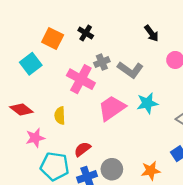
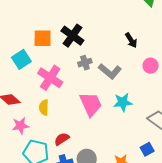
black cross: (86, 33) -> (72, 36), size x1.6
orange square: (53, 39) -> (43, 38), turned -30
pink cross: (81, 79) -> (50, 78), moved
pink trapezoid: (112, 108) -> (91, 104), turned 96

